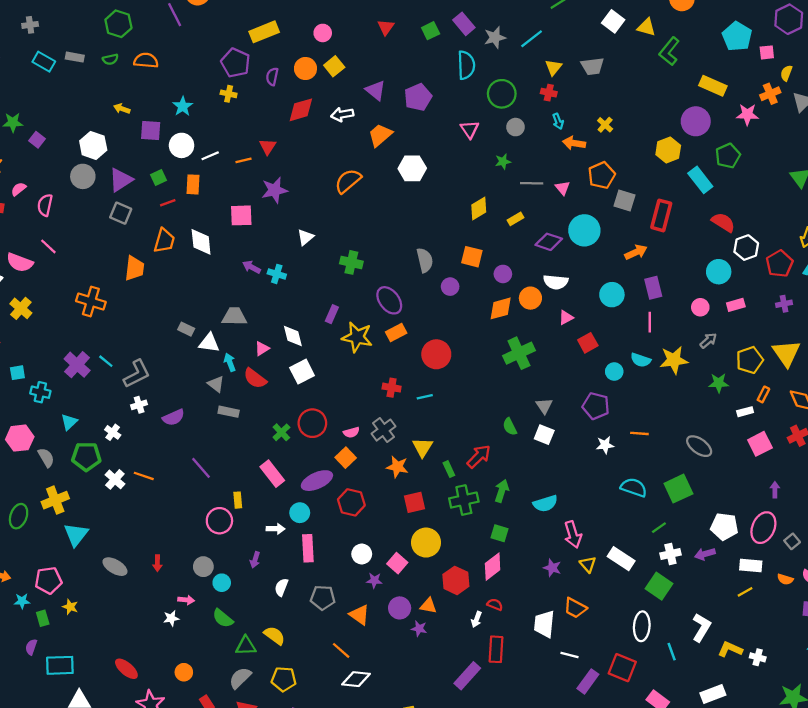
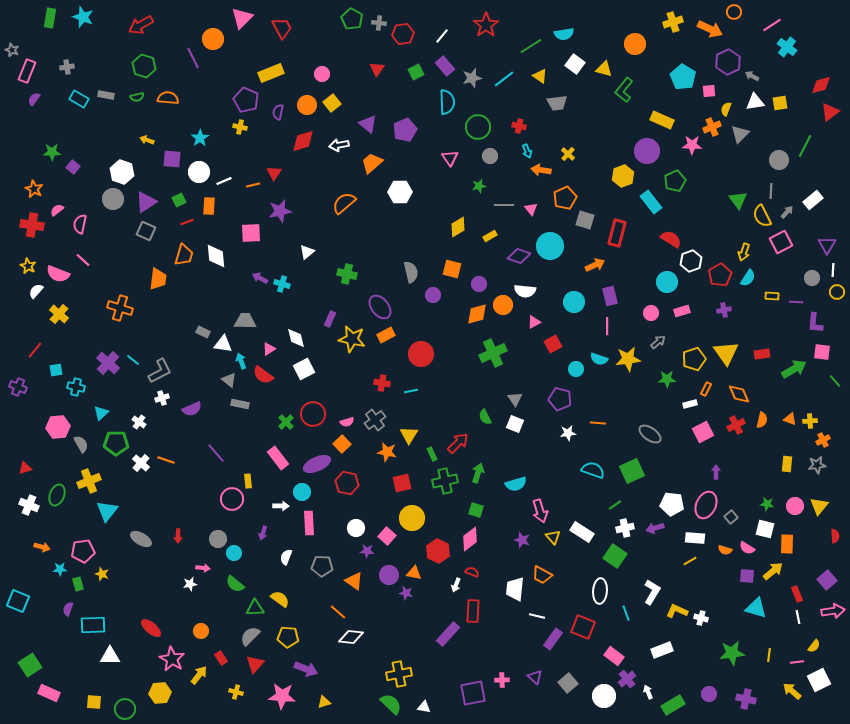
yellow triangle: (553, 67) -> (540, 76), moved, turned -35

